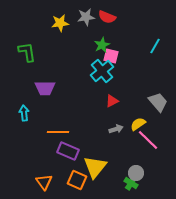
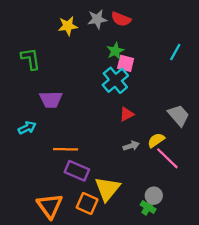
cyan arrow: (24, 113) -> (27, 128), turned 70
orange triangle: (44, 182) -> (50, 206), size x1.4

